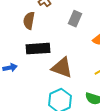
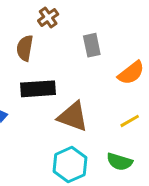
gray rectangle: (75, 19) -> (92, 45), turned -35

